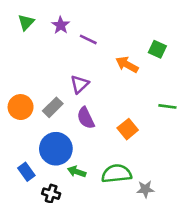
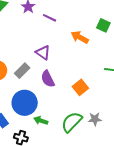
purple triangle: (80, 84) -> (43, 53), turned -42
green semicircle: (117, 174) -> (72, 122), turned -40
gray star: (145, 189) -> (95, 119), moved

